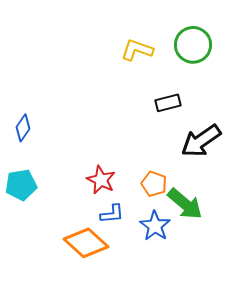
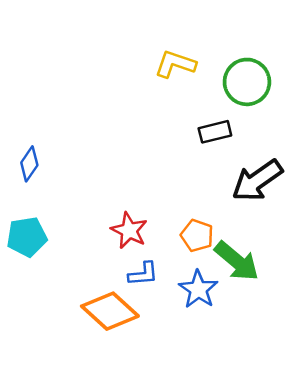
green circle: (193, 45) -> (247, 82), moved

